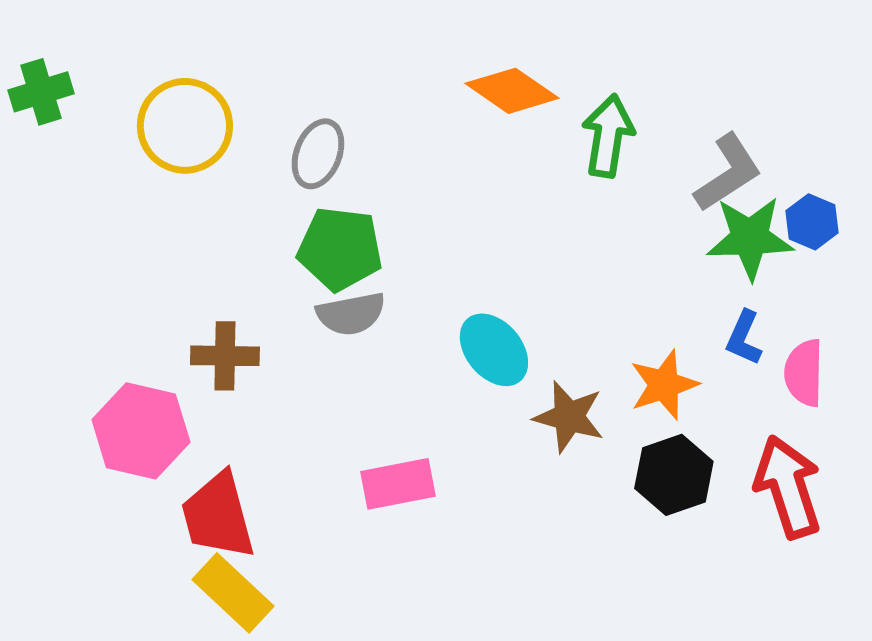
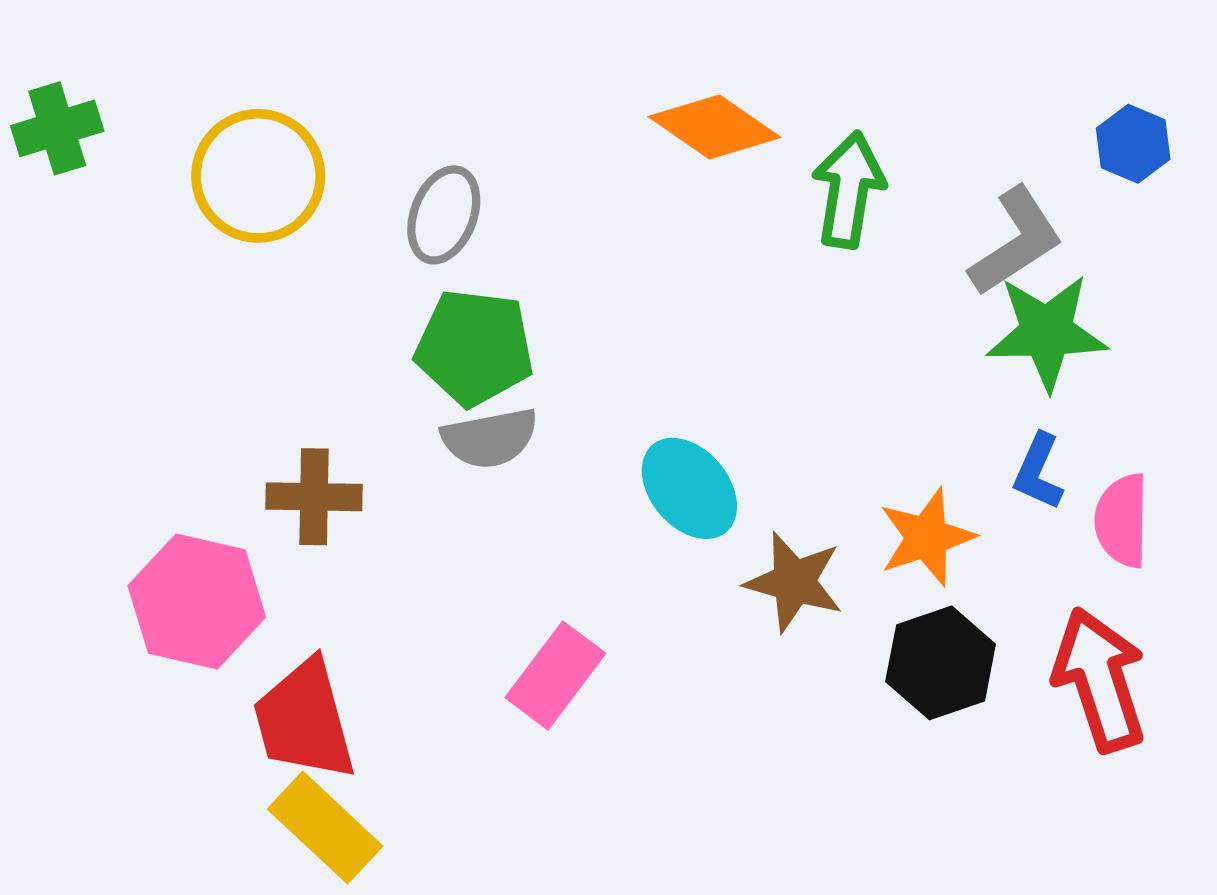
blue hexagon: (812, 222) -> (1133, 144), moved
pink rectangle: (398, 484) -> (555, 675), turned -42

